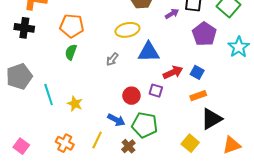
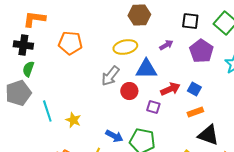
purple arrow: (172, 14) -> (166, 45), moved
green semicircle: (71, 52) -> (28, 69), moved
gray arrow: (112, 59) -> (110, 76), size x1.5
red circle: (131, 96) -> (129, 91), moved
black triangle: (211, 119) -> (208, 135), turned 50

